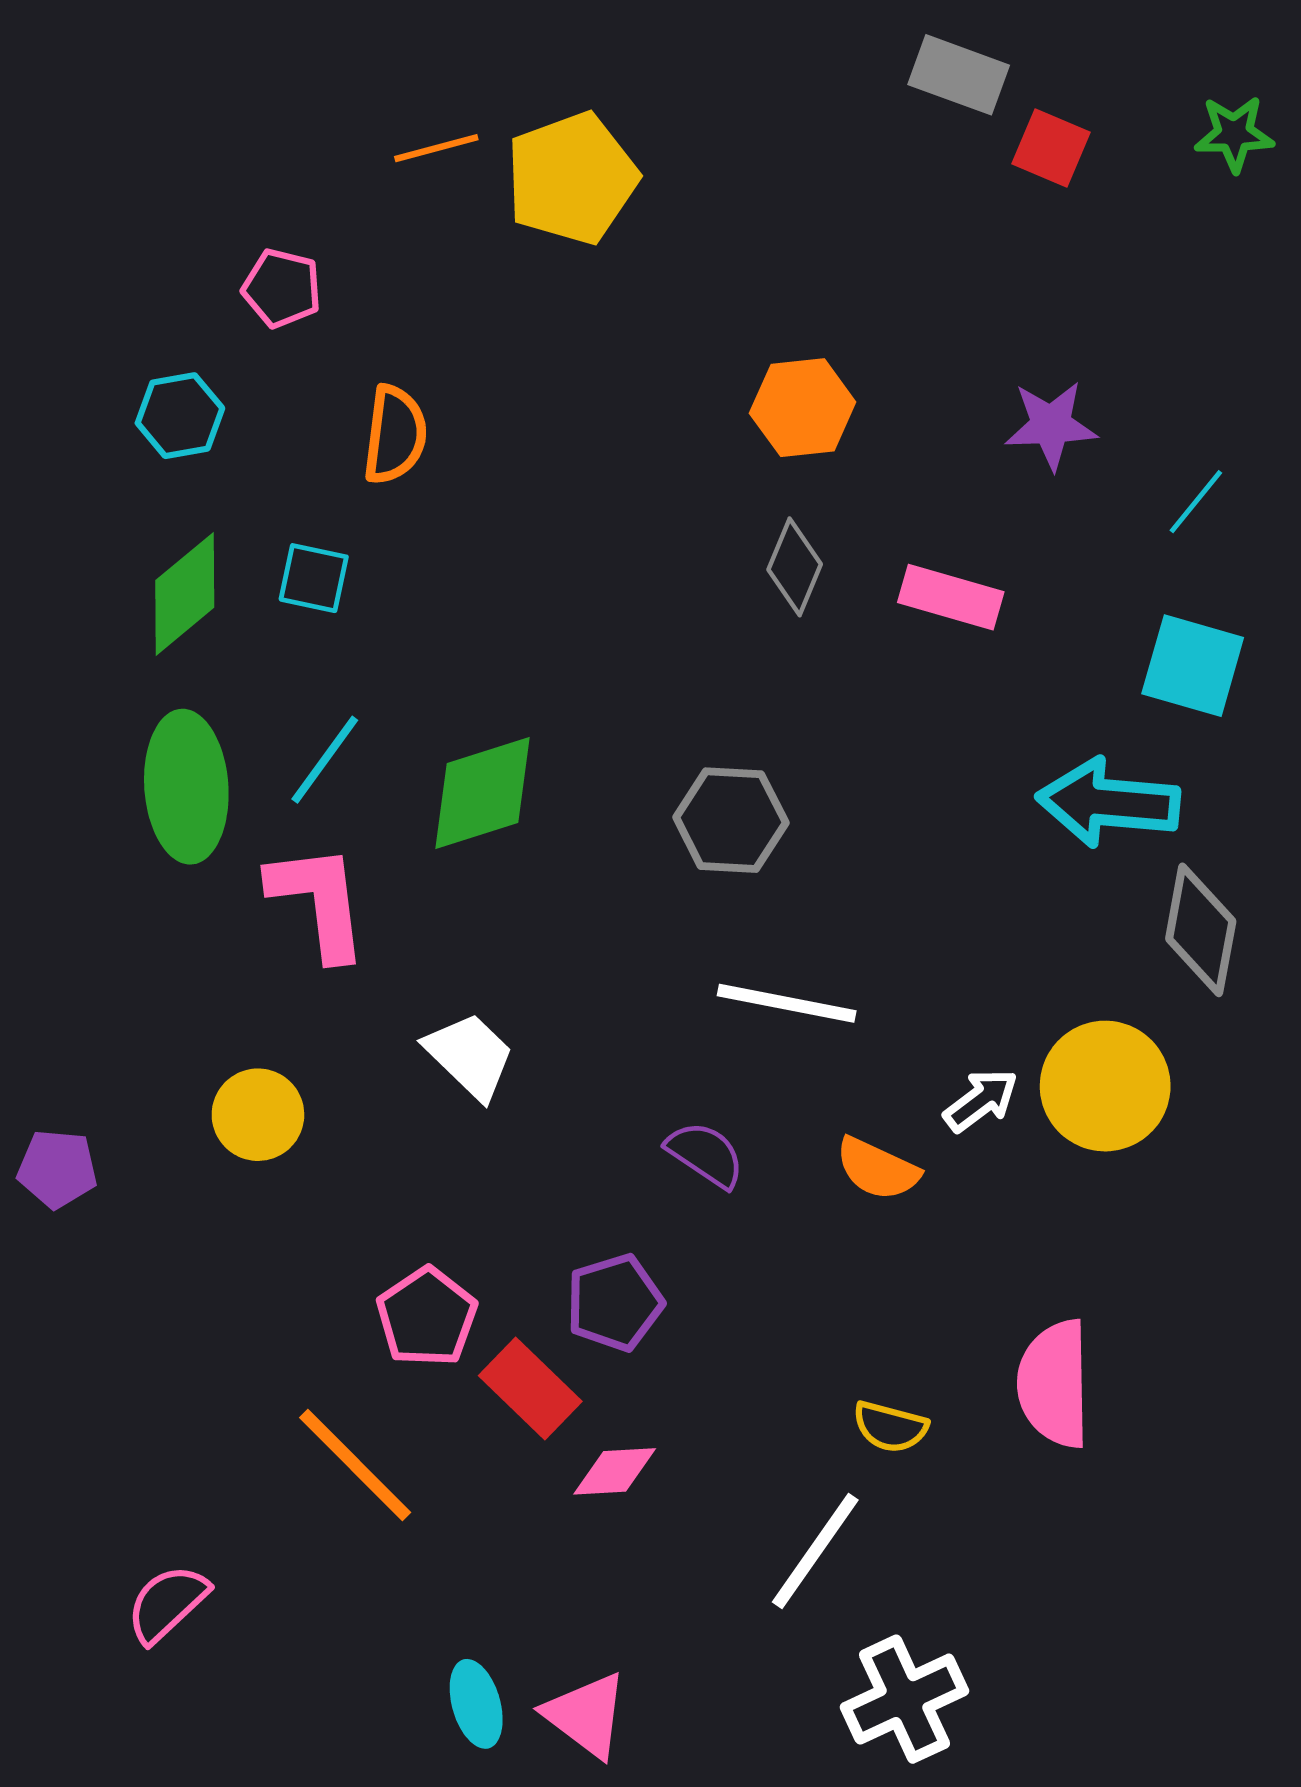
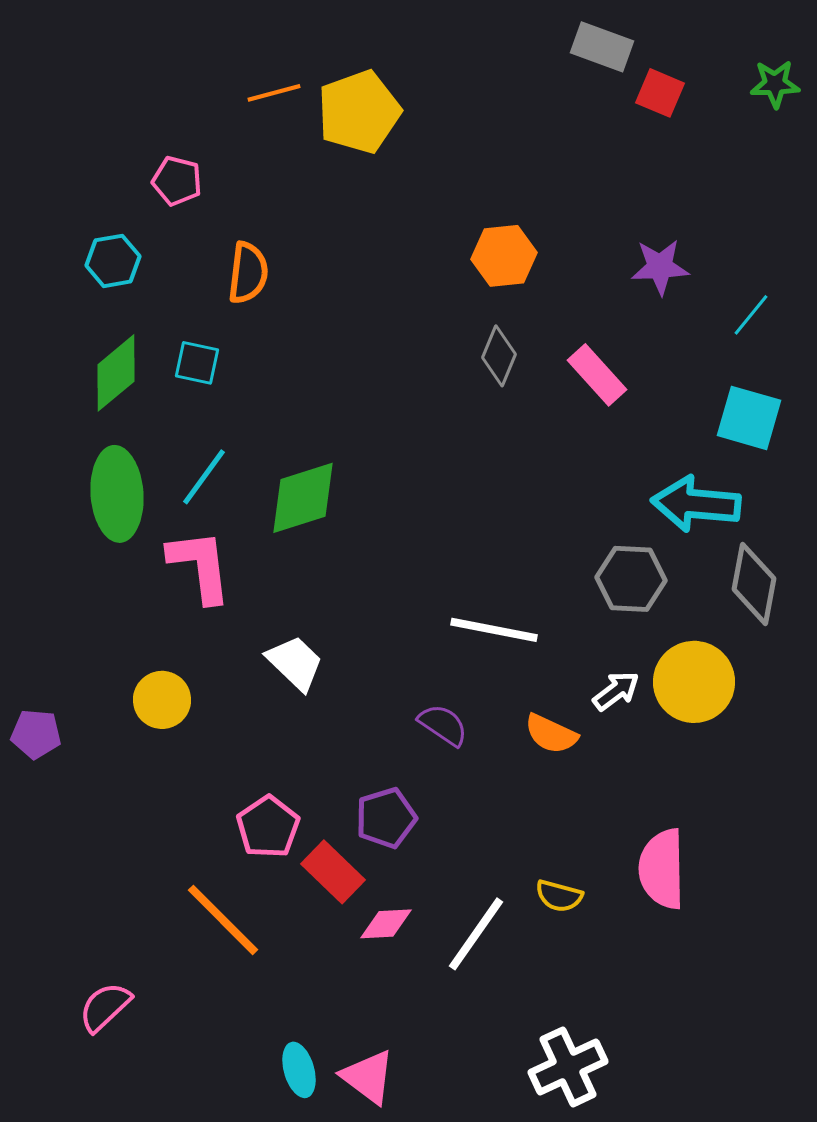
pink rectangle: (951, 597) -> (597, 375), turned 32
gray hexagon: (731, 820) -> (631, 579), moved
white line: (815, 1551) -> (476, 934), moved

